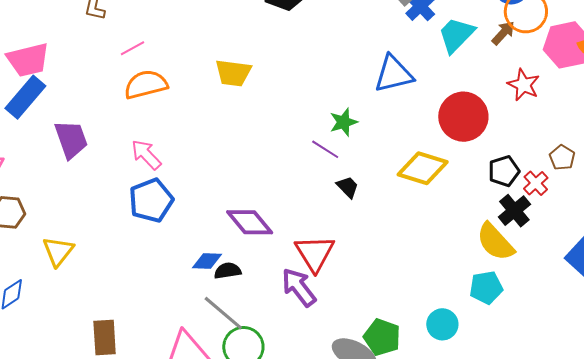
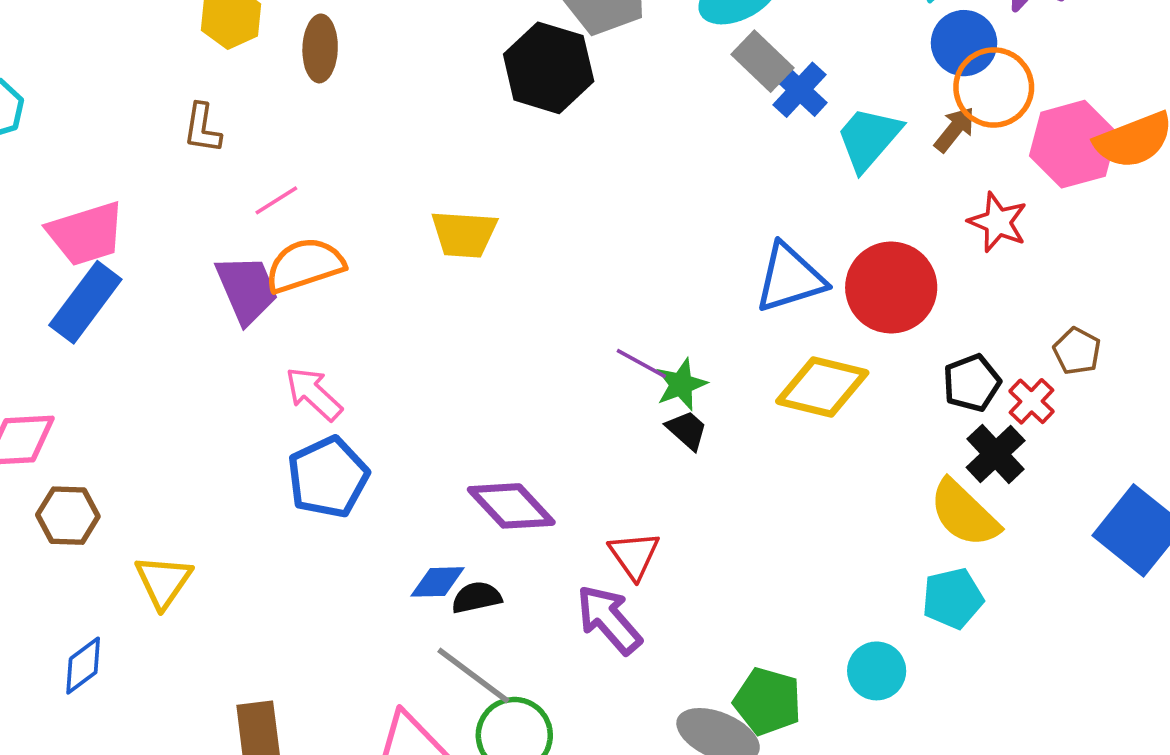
blue triangle: (394, 74) -> (790, 278), moved
green star: (344, 122) -> (681, 384), moved
purple trapezoid: (71, 139) -> (247, 289), moved
red triangle: (315, 253) -> (634, 555), size x0.7

